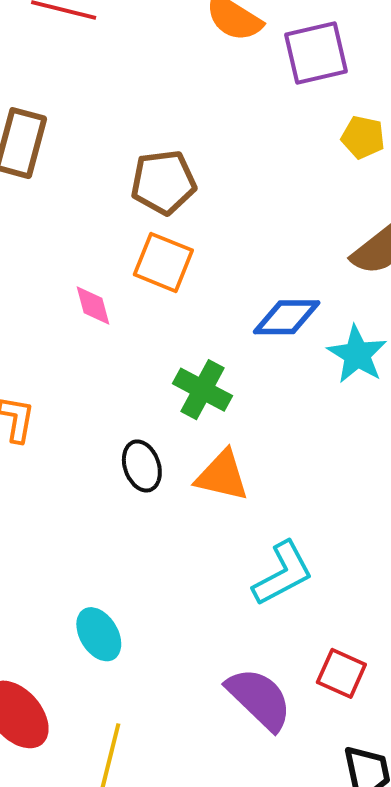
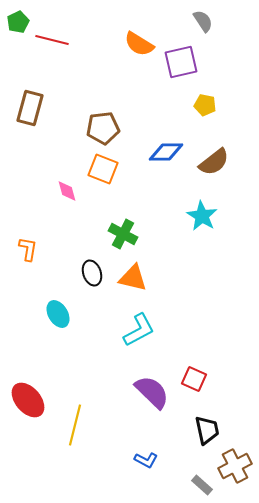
blue diamond: (287, 317) -> (166, 152), moved
cyan L-shape: (283, 574) -> (139, 330), moved
cyan ellipse: (99, 634) -> (58, 314), moved

